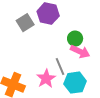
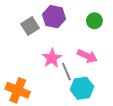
green circle: (75, 39) -> (94, 21), moved
pink star: (46, 79) -> (52, 58), moved

